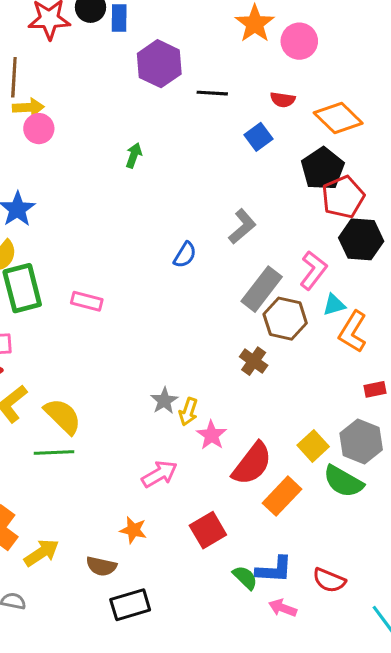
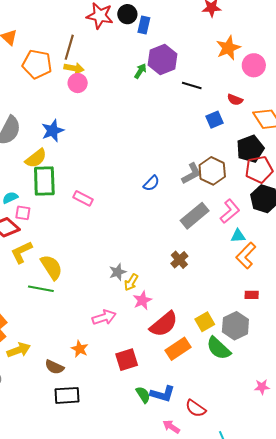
green arrow: (134, 155) -> (140, 71), moved
brown hexagon: (285, 319) -> (212, 171), moved
pink arrow: (283, 608) -> (171, 427), moved

